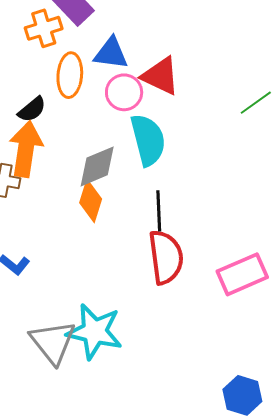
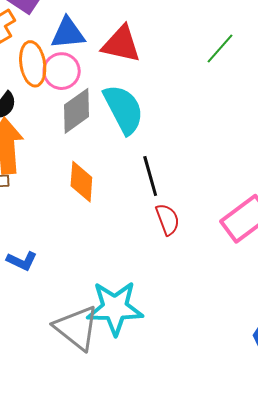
pink circle: (124, 92) -> (62, 71), moved
gray diamond: (97, 166) -> (76, 111), moved
red semicircle: (166, 257) -> (168, 219), size x0.6

